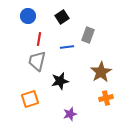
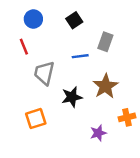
red line: (39, 39) -> (24, 47), moved, turned -32
brown star: (101, 72) -> (105, 86), moved
purple star: (70, 114) -> (98, 133), moved

